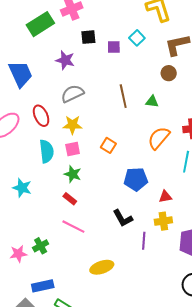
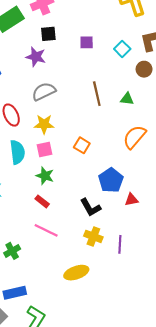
black square: (88, 37) -> (48, 34), moved
cyan square: (137, 38) -> (122, 49), moved
blue pentagon: (136, 179) -> (111, 180), turned -30
red triangle: (165, 197) -> (132, 200), moved
black L-shape: (123, 218) -> (90, 207), moved
yellow cross: (163, 221) -> (93, 236), moved, turned 30

